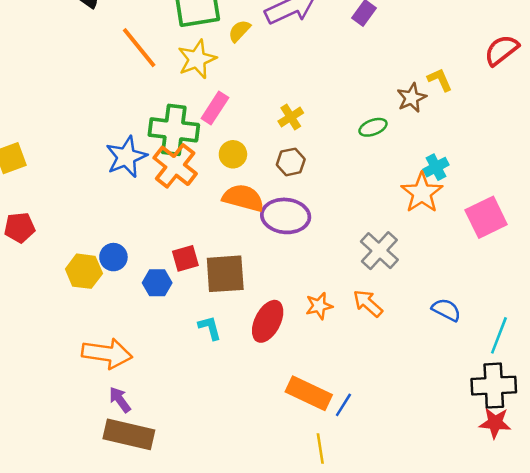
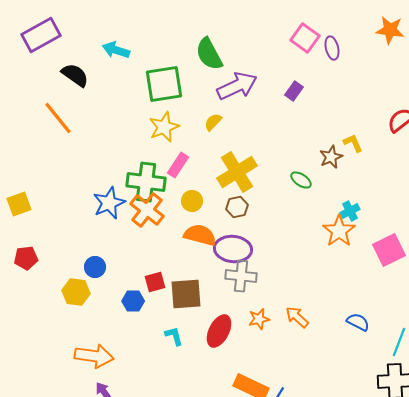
yellow semicircle: (239, 31) -> (213, 122), moved
orange line: (139, 48) -> (58, 118), moved
yellow cross: (291, 117) -> (237, 172), size x2.0
green ellipse: (373, 127) -> (301, 180), turned 55
gray cross: (379, 251) -> (241, 276), moved, turned -36
blue circle: (113, 257) -> (95, 267), moved

